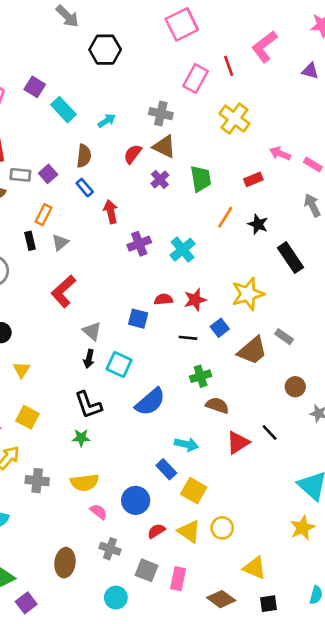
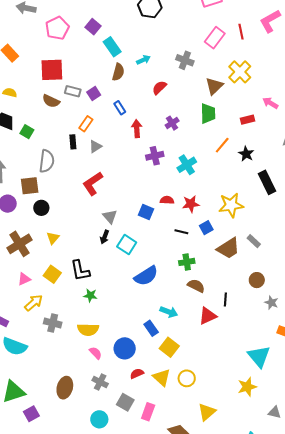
brown triangle: (164, 147) -> (214, 86), moved, turned 42
brown semicircle: (84, 156) -> (118, 72), moved
purple cross: (160, 179) -> (172, 123), moved
black L-shape: (88, 405) -> (80, 271), moved
black line: (270, 432) -> (225, 299), moved, turned 40
yellow triangle: (255, 568) -> (207, 412), turned 48

